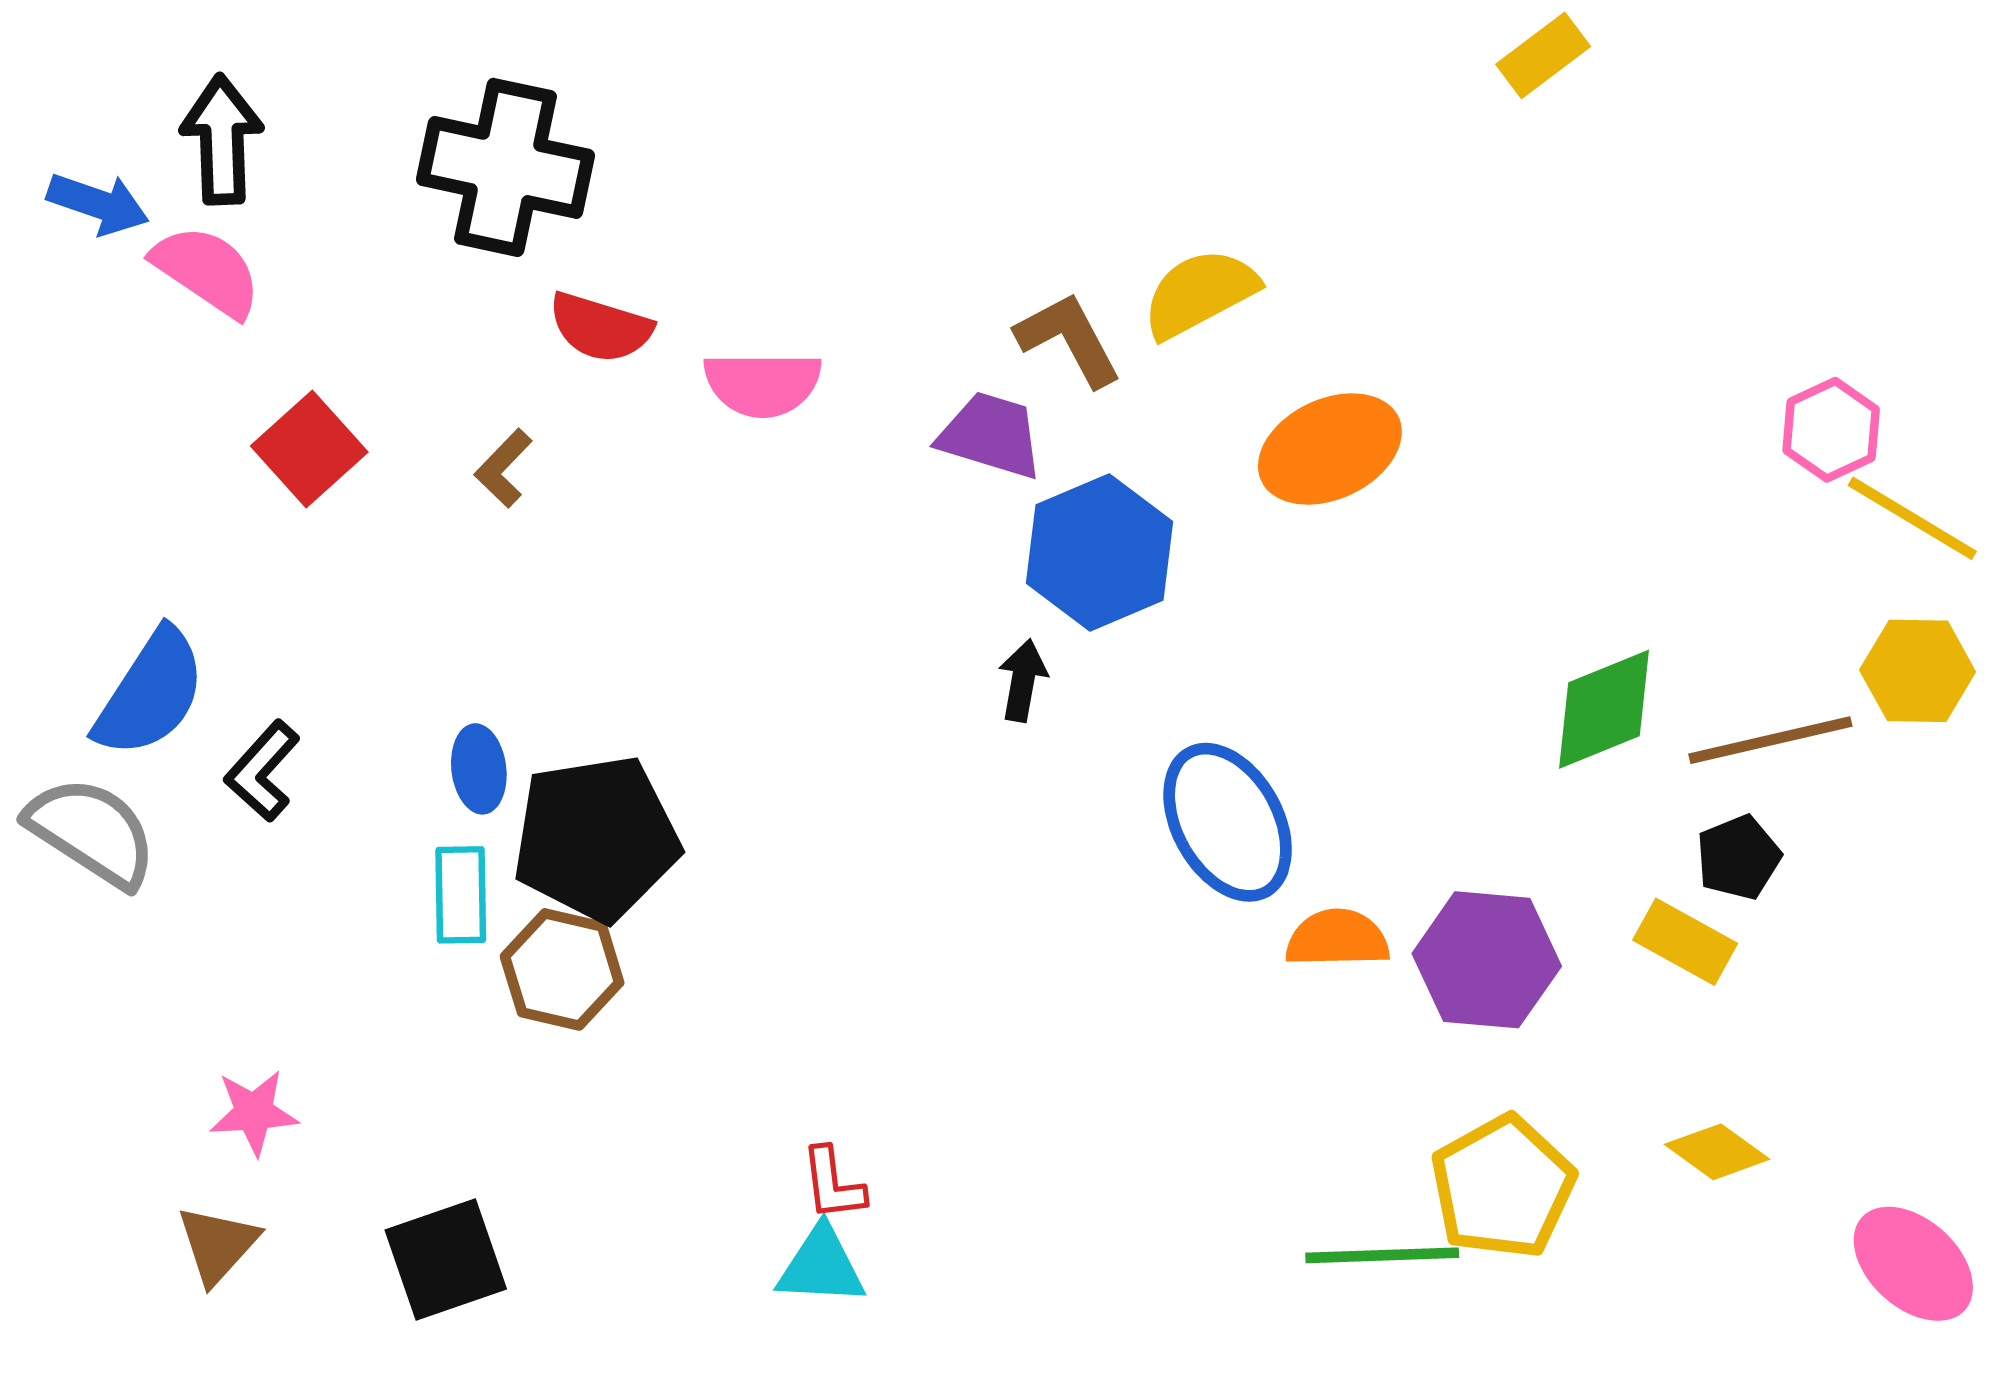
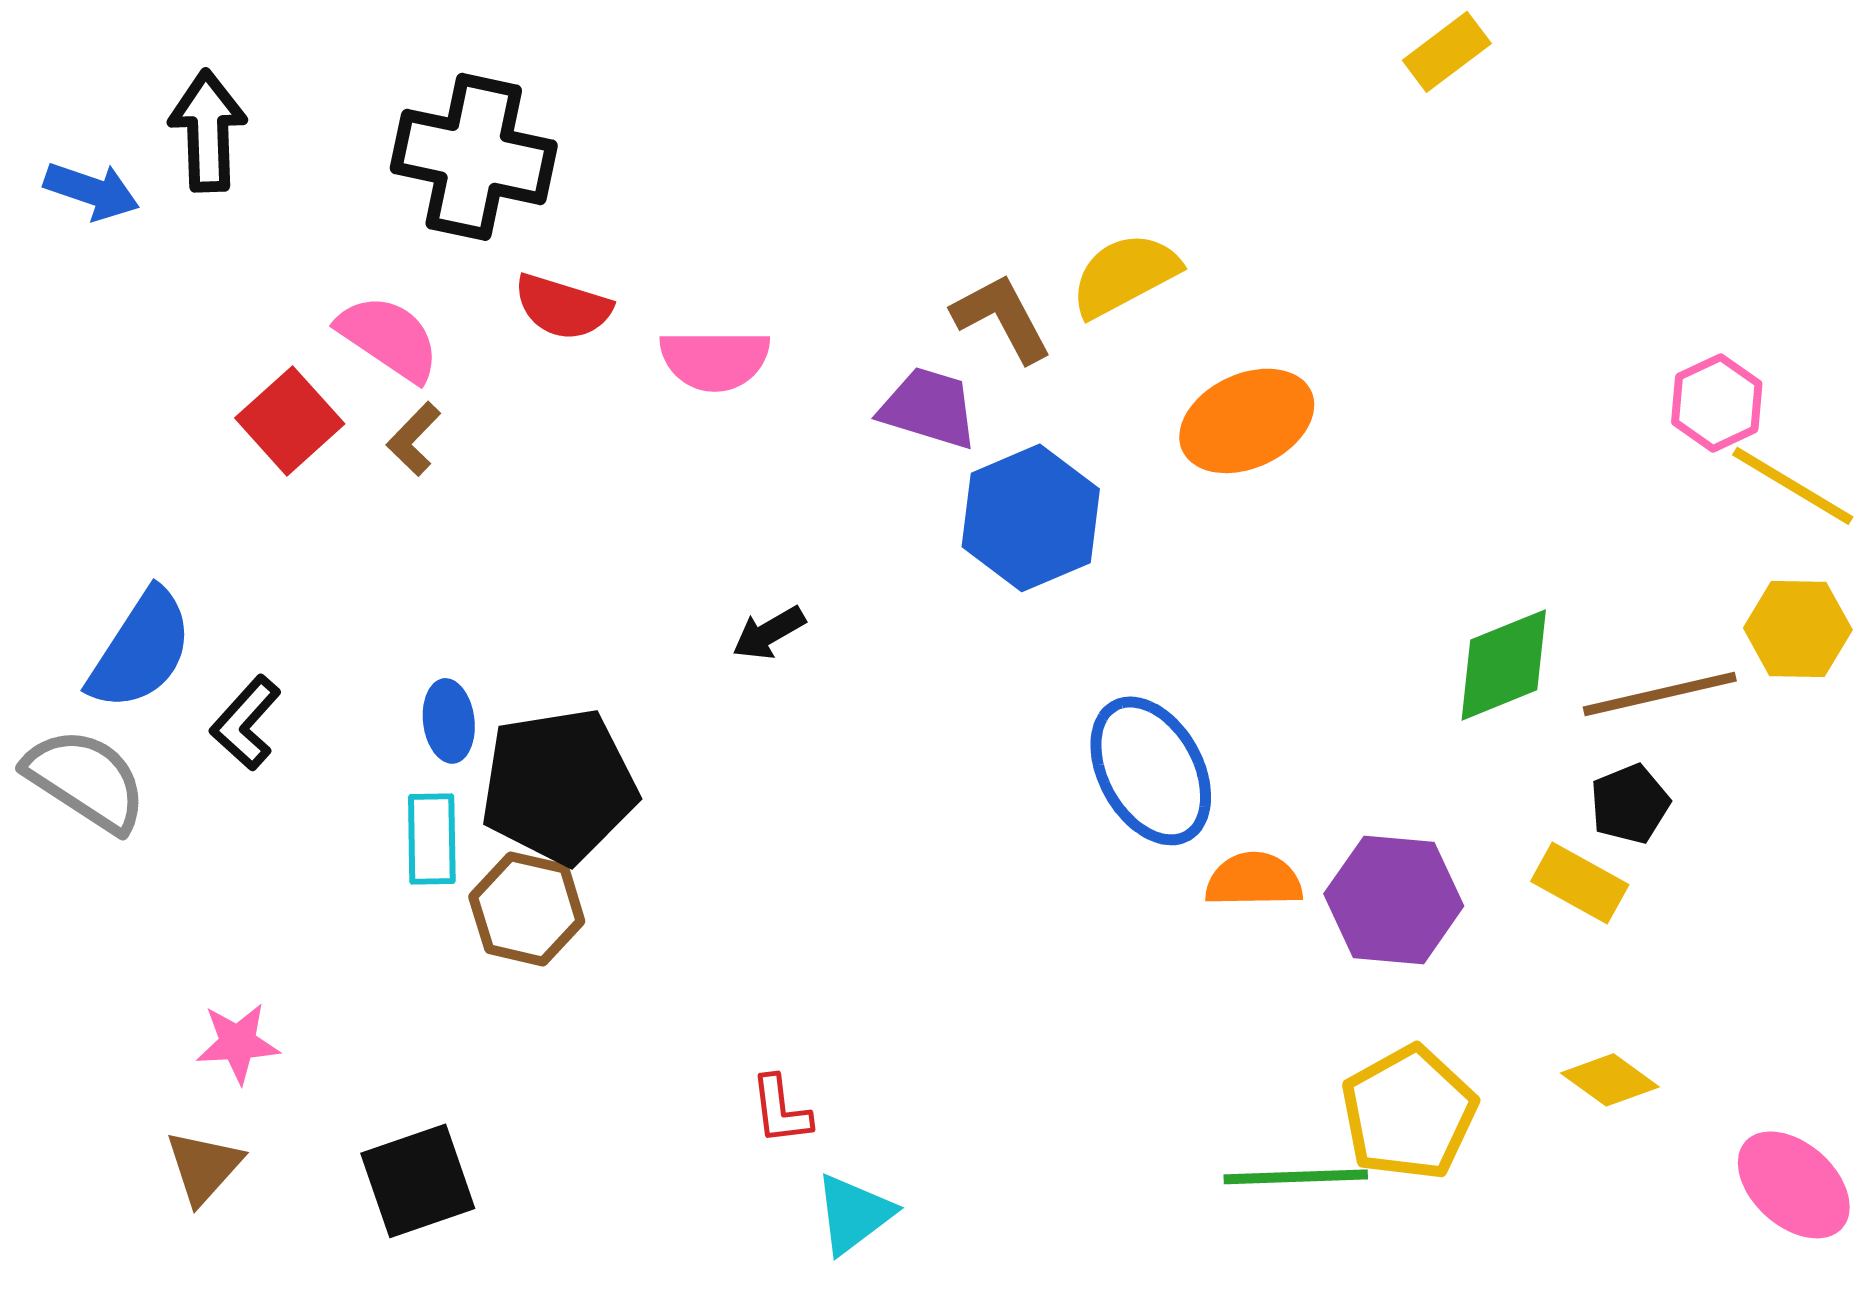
pink semicircle: (207, 271) -> (389, 338), moved
brown L-shape: (503, 468) -> (414, 439), moved
black arrow: (1023, 680) -> (769, 633), moved, turned -130
cyan triangle: (821, 1266) -> (854, 1214), moved, turned -40

